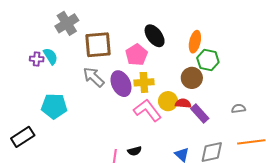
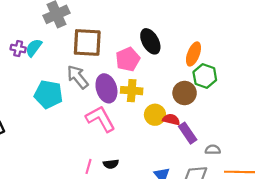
cyan semicircle: (50, 56) -> (34, 48), turned -120
cyan pentagon: (54, 106) -> (48, 94), moved
gray semicircle: (238, 108) -> (213, 150), moved
pink L-shape: (147, 110) -> (100, 119), moved

